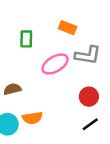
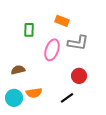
pink ellipse: (55, 64) -> (52, 50), turned -40
black line: (90, 124) -> (67, 98), moved

